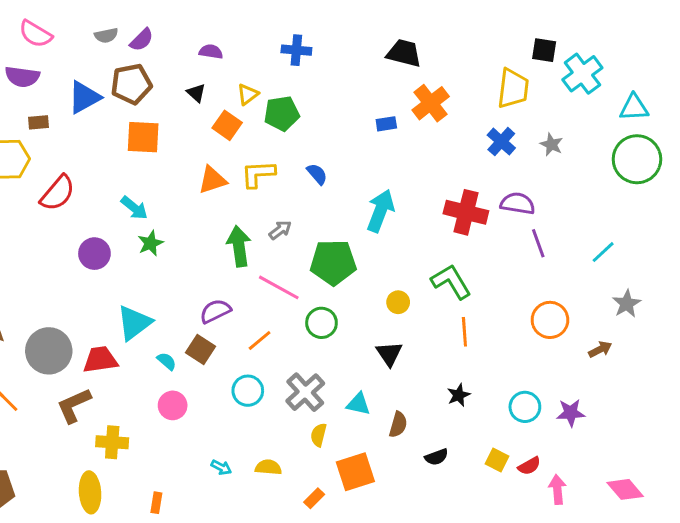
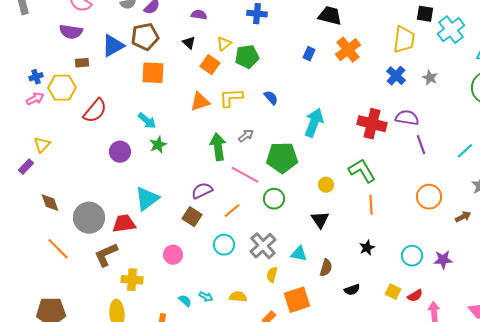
blue rectangle: (386, 124) -> (309, 54), moved, turned -56
cyan semicircle: (167, 361) -> (185, 301), moved

